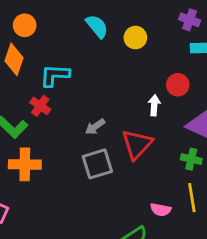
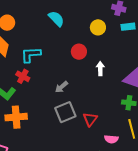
yellow circle: (135, 38) -> (98, 27), moved
red circle: (178, 85) -> (79, 52), moved
red triangle: (137, 144) -> (90, 119), moved, size x0.7

